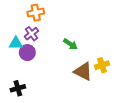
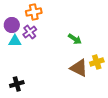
green arrow: (70, 44) -> (75, 39), moved
purple circle: (27, 53) -> (12, 25), moved

